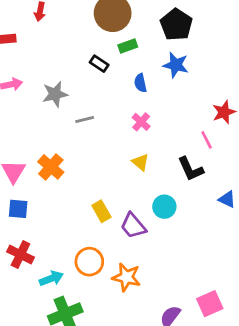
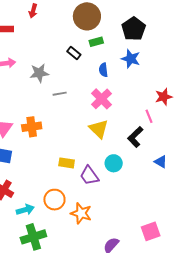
pink cross: (141, 122) -> (102, 99), size x1.5
yellow triangle: (141, 162) -> (99, 129), size x1.5
orange cross: (51, 167) -> (32, 127), turned 36
black L-shape: (191, 169) -> (135, 137), turned 65
yellow rectangle: (101, 211) -> (67, 163), turned -56
pink square: (210, 304) -> (151, 231), moved

